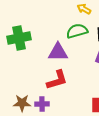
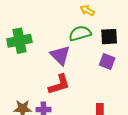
purple triangle: (58, 52) -> (60, 55), turned 45

